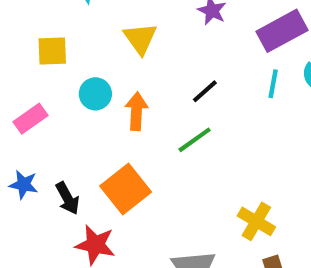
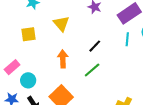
yellow square: (52, 51) -> (28, 34), moved
cyan circle: (95, 94) -> (28, 80), moved

